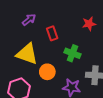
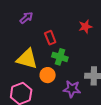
purple arrow: (29, 20) -> (26, 18), moved
green cross: (72, 53) -> (60, 57), moved

